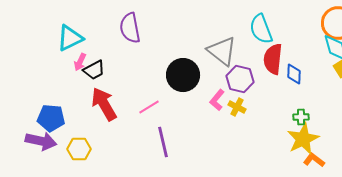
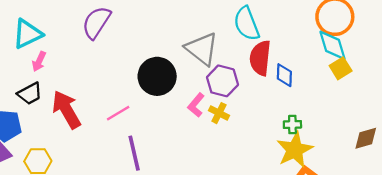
purple semicircle: (130, 28) -> (96, 22), turned 44
black trapezoid: (94, 70) -> (30, 94), moved

